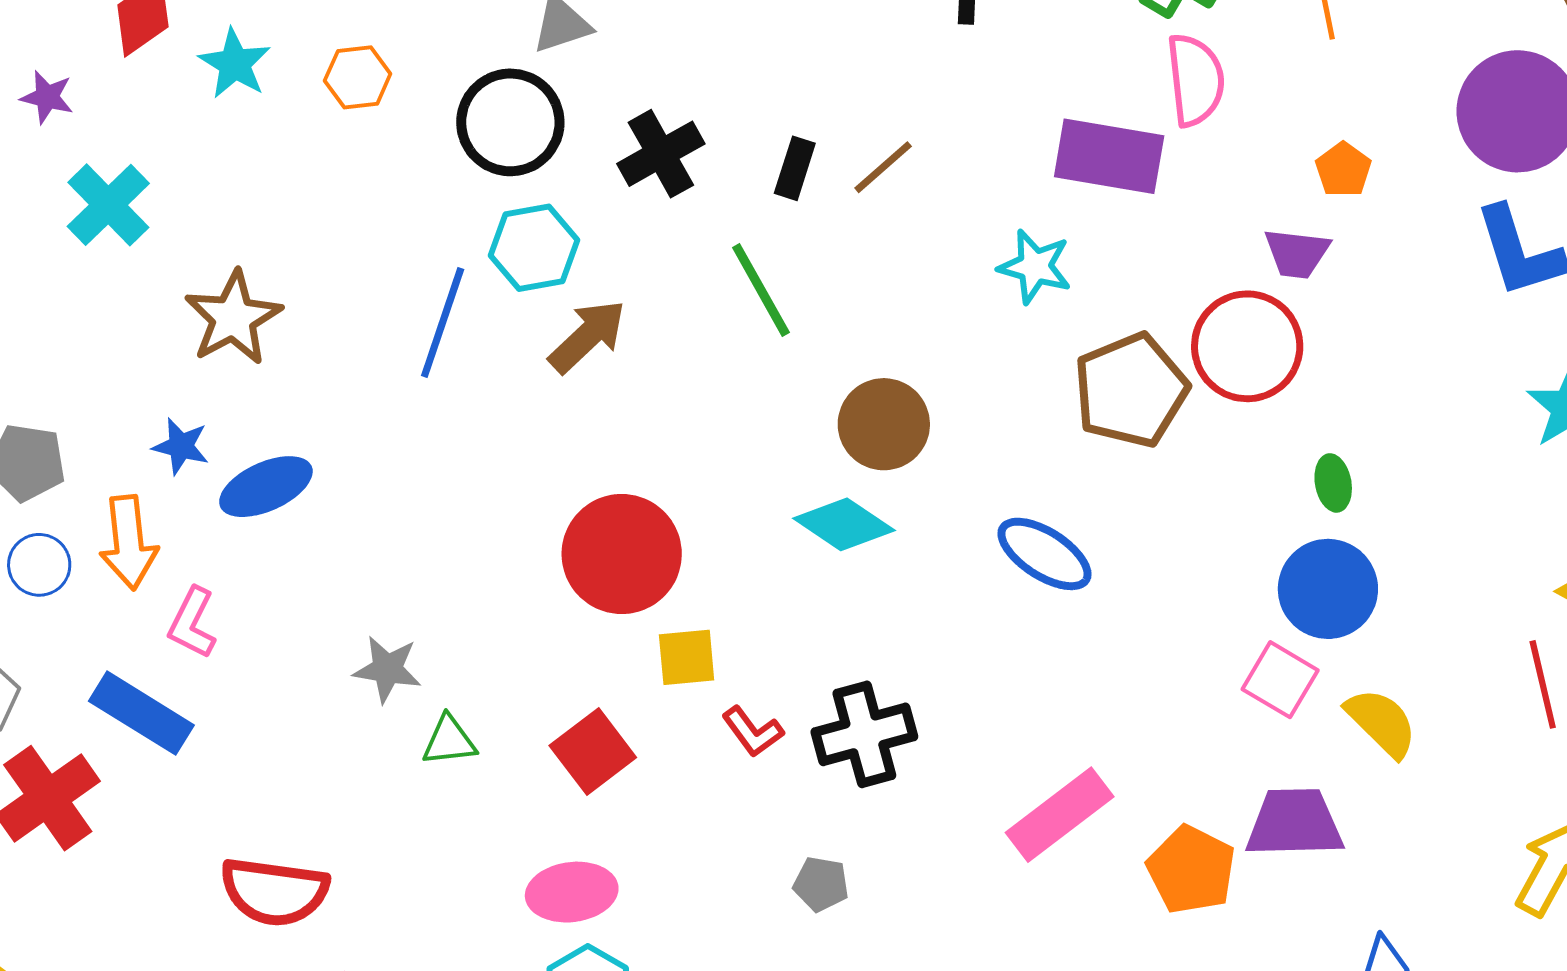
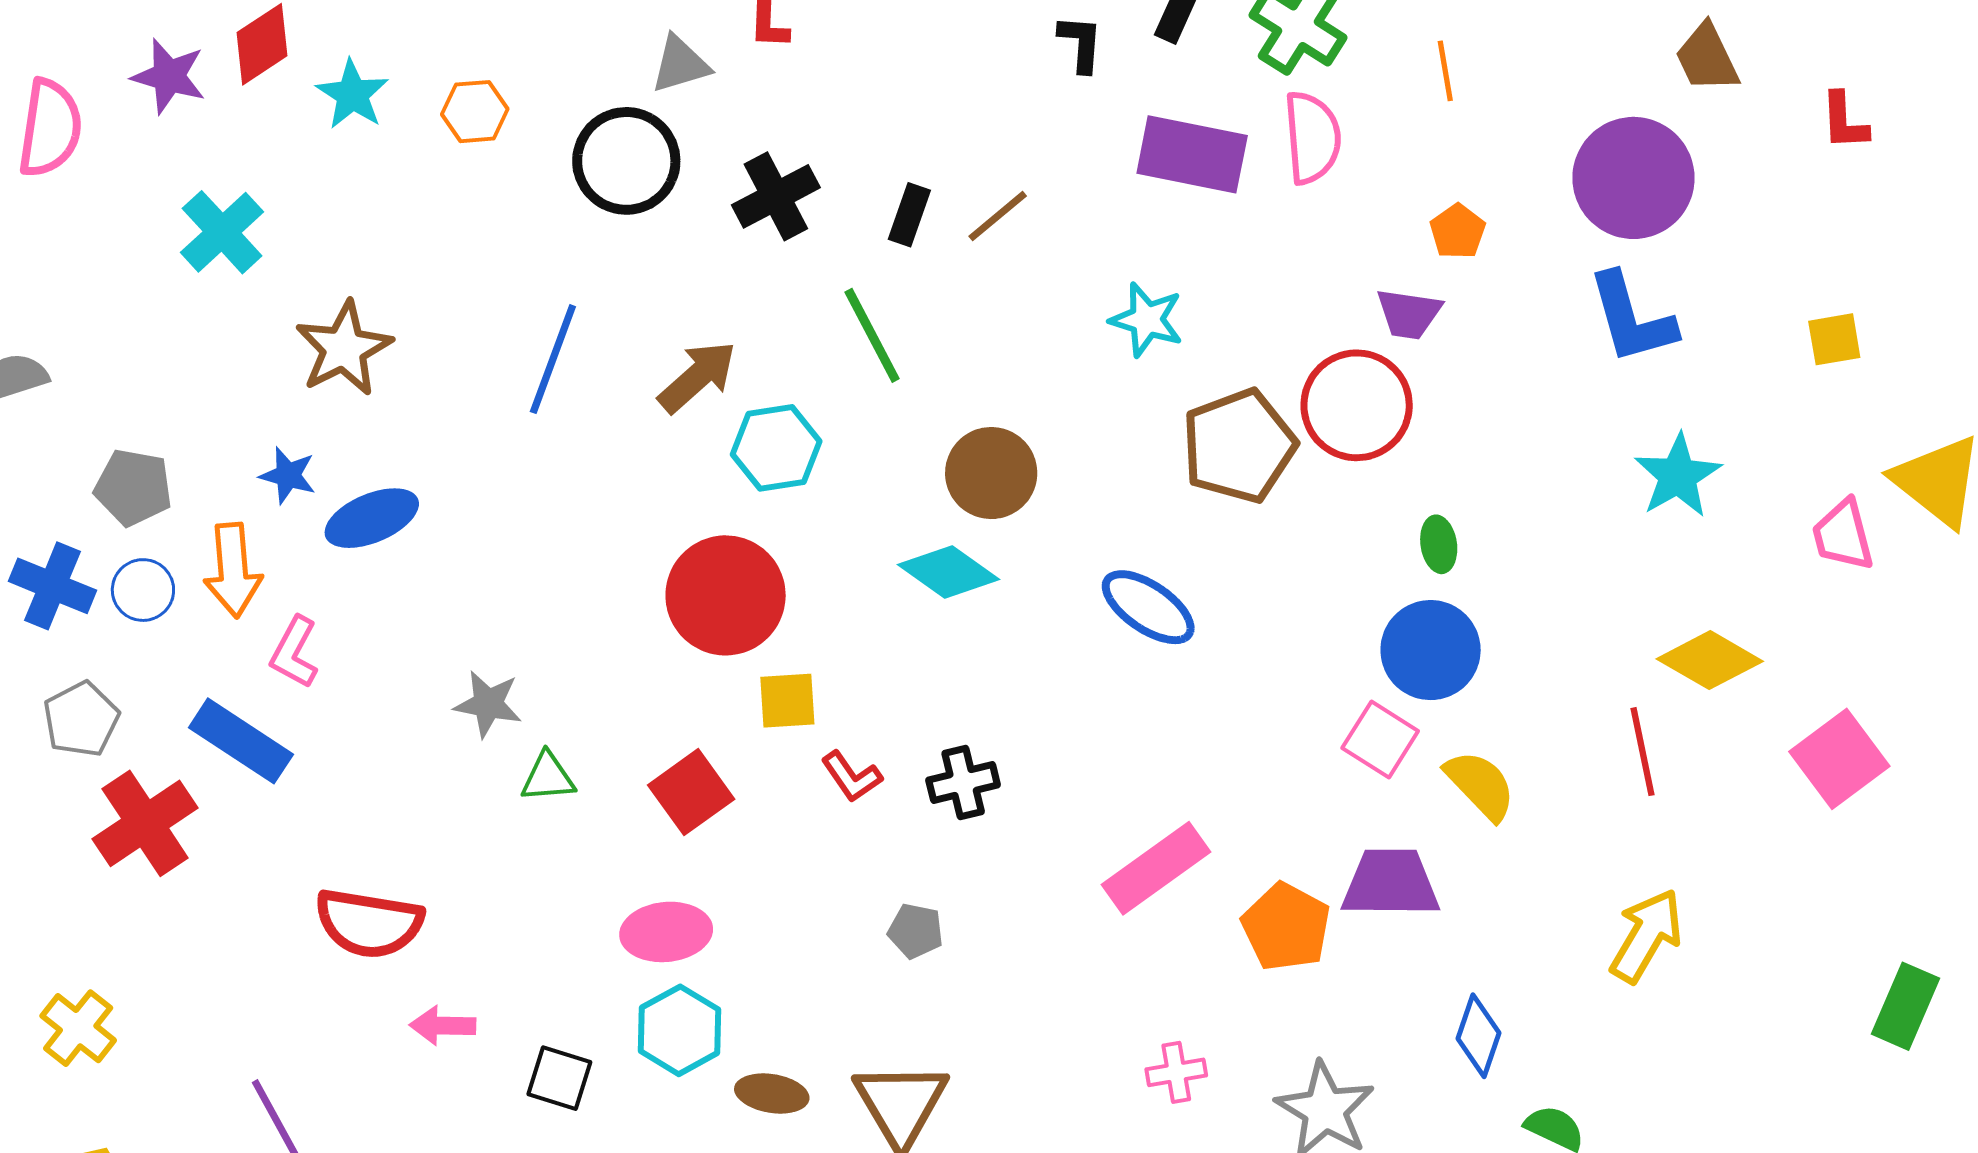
purple star: (47, 97) -> (169, 76), moved, size x1.4
purple rectangle: (1109, 156) -> (1192, 154), moved
cyan hexagon: (534, 248) -> (776, 448), moved
black cross: (864, 734) -> (963, 782), size x0.7

